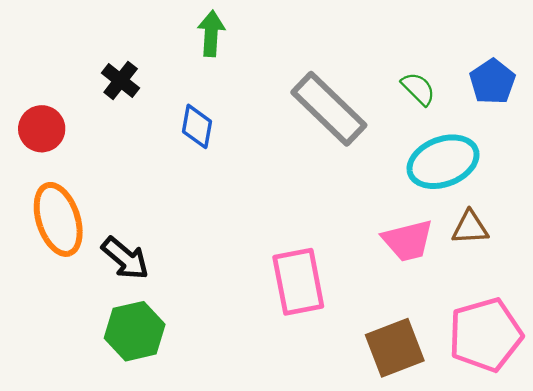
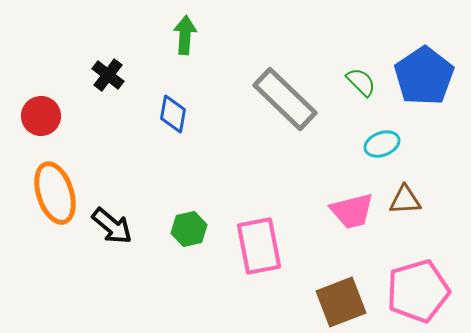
blue pentagon: (492, 82) -> (424, 76), size x1.5
cyan ellipse: (443, 162) -> (382, 144), size x0.6
green hexagon: (135, 331) -> (189, 229), moved, size x0.7

